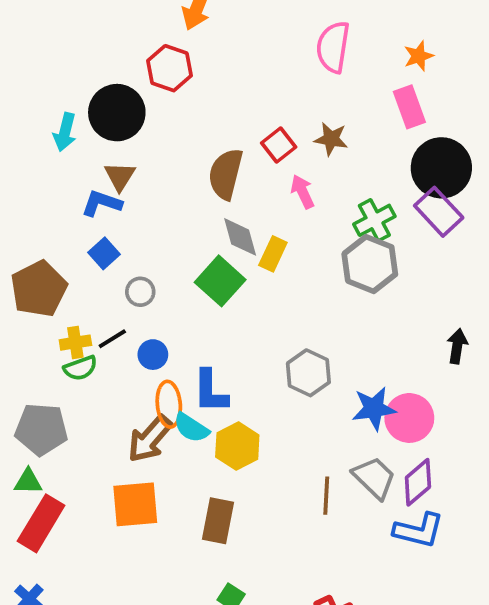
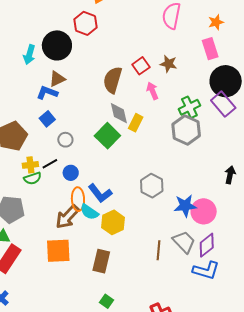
brown triangle: (120, 176) -> (57, 79), turned 30
blue L-shape: (210, 391) -> (100, 193), turned -40

